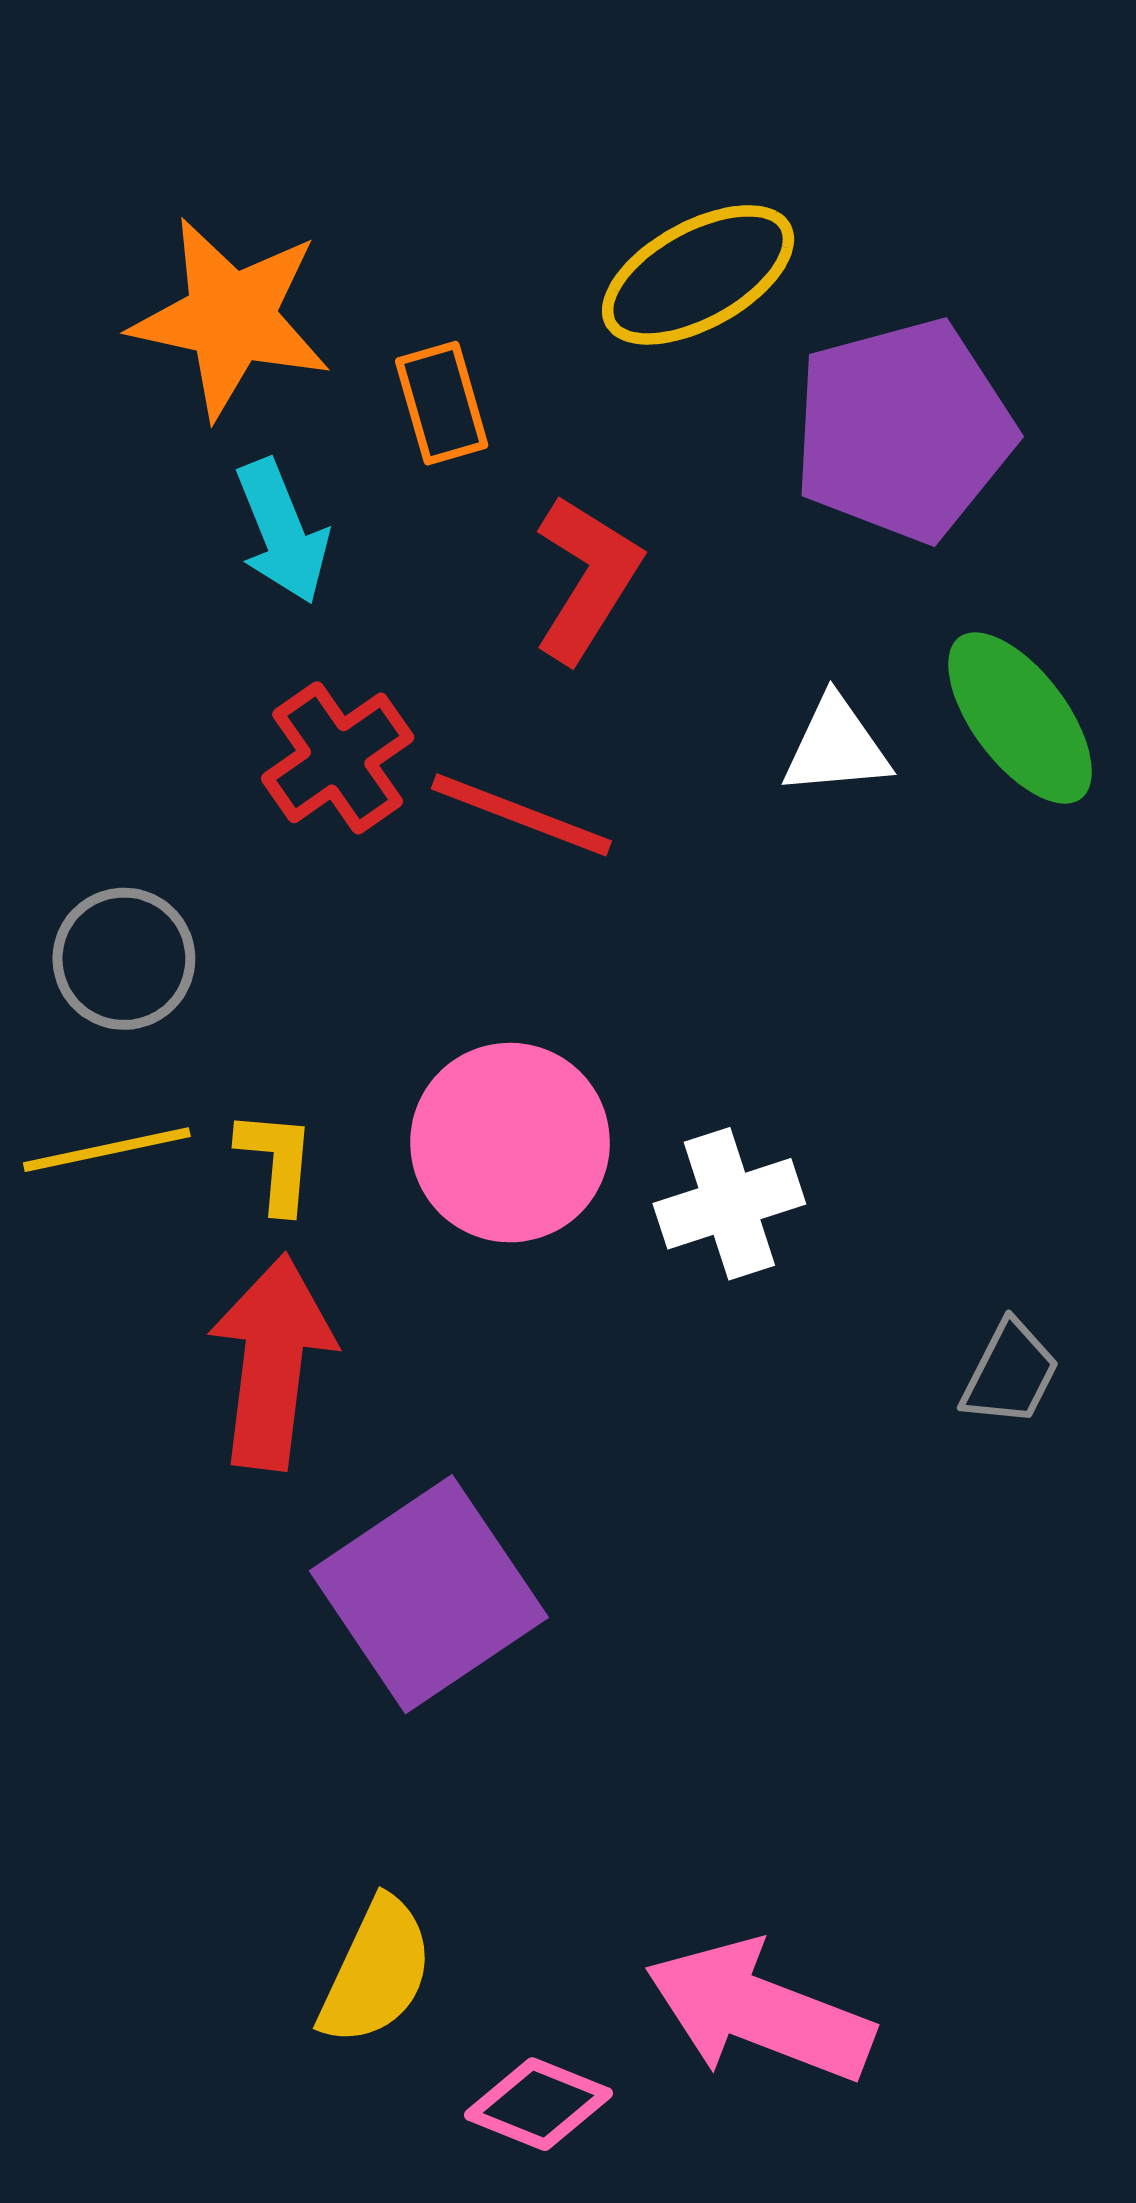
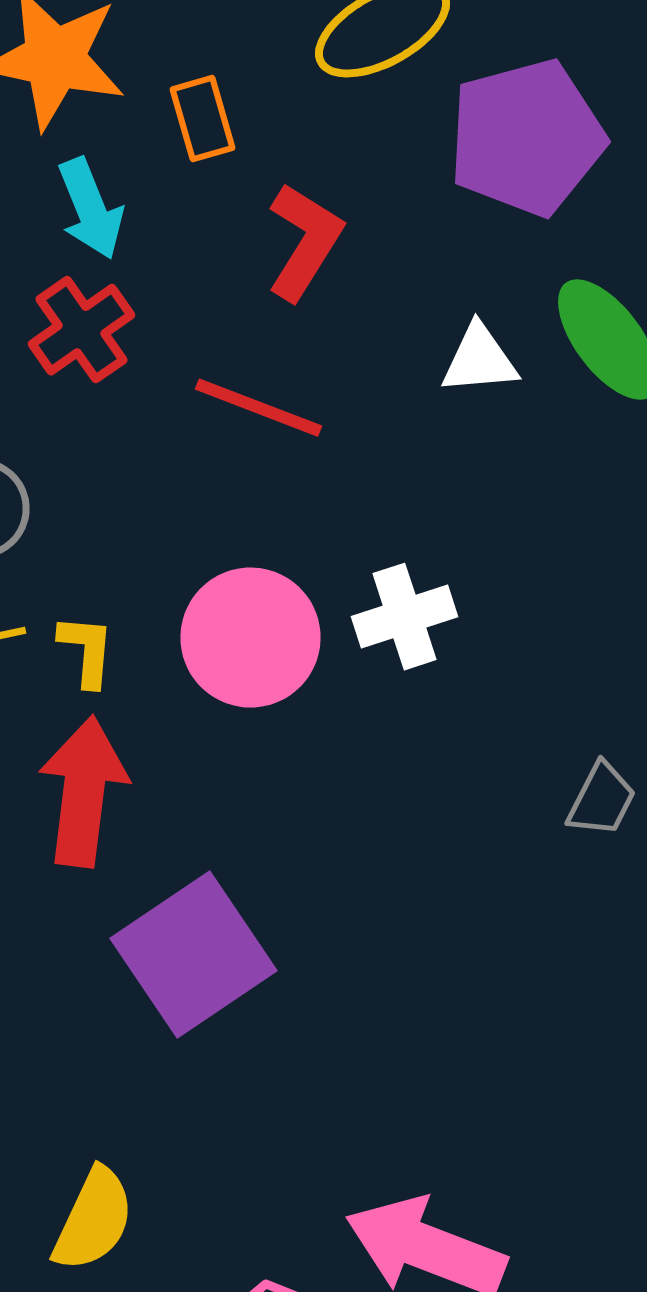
red cross: (338, 758) -> (82, 330), moved
white cross: (729, 1204) -> (404, 617), moved
yellow semicircle: (376, 1972) -> (94, 1220), moved

